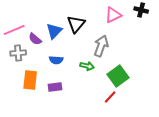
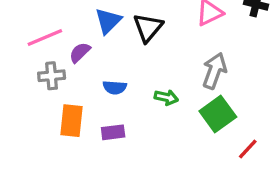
blue triangle: (54, 31) -> (108, 21), moved
purple semicircle: (35, 39) -> (80, 52), turned 96
gray arrow: (101, 46) -> (214, 71), moved
red line: (110, 97) -> (248, 149), moved

